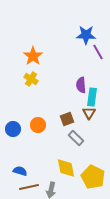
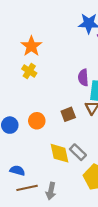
gray rectangle: (76, 138) -> (78, 152), moved
yellow diamond: (66, 168) -> (60, 153), moved

